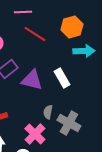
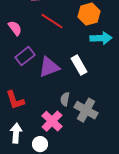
purple triangle: (32, 80) -> (49, 67), turned -35

